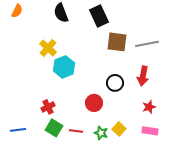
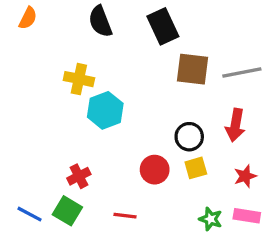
yellow cross: (48, 48) -> (79, 79), turned -30
green square: (54, 128) -> (67, 211), moved
yellow square: (119, 129) -> (196, 168), moved, turned 32
blue line: (18, 130) -> (30, 214), turned 35
green star: (101, 133) -> (211, 219), moved

